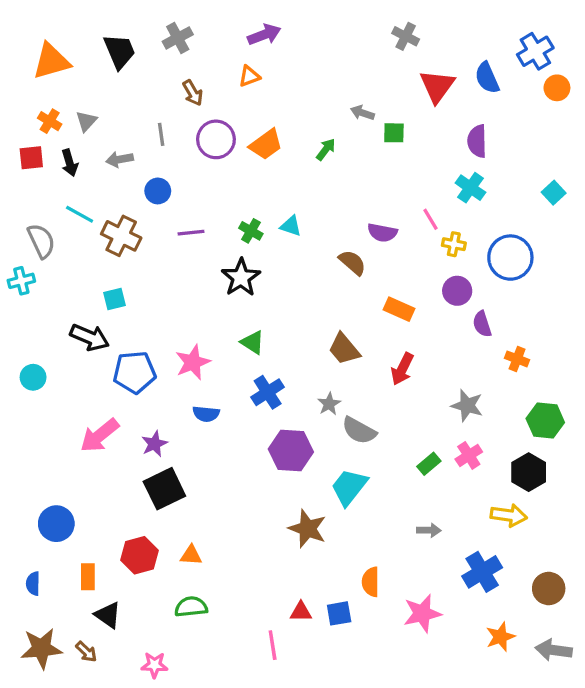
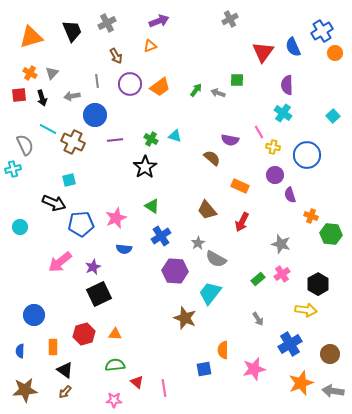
gray cross: (406, 36) -> (230, 19), moved, turned 35
gray arrow: (362, 113) -> (218, 93), moved
blue circle: (158, 191) -> (95, 115), size x1.5
green hexagon: (545, 421) -> (331, 234), moved
gray arrow: (429, 530) -> (258, 319), turned 56
red triangle: (301, 612) -> (137, 382), moved, turned 40
orange star: (500, 637) -> (301, 383), size x1.4
brown arrow: (86, 652) -> (65, 392), moved, turned 88
pink star: (154, 665) -> (114, 400), moved

